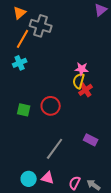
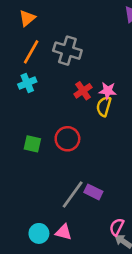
gray cross: (41, 26) -> (67, 51), moved
red cross: (86, 90) -> (83, 91), moved
purple rectangle: (91, 140) -> (93, 192), moved
pink semicircle: (75, 183) -> (117, 227), moved

